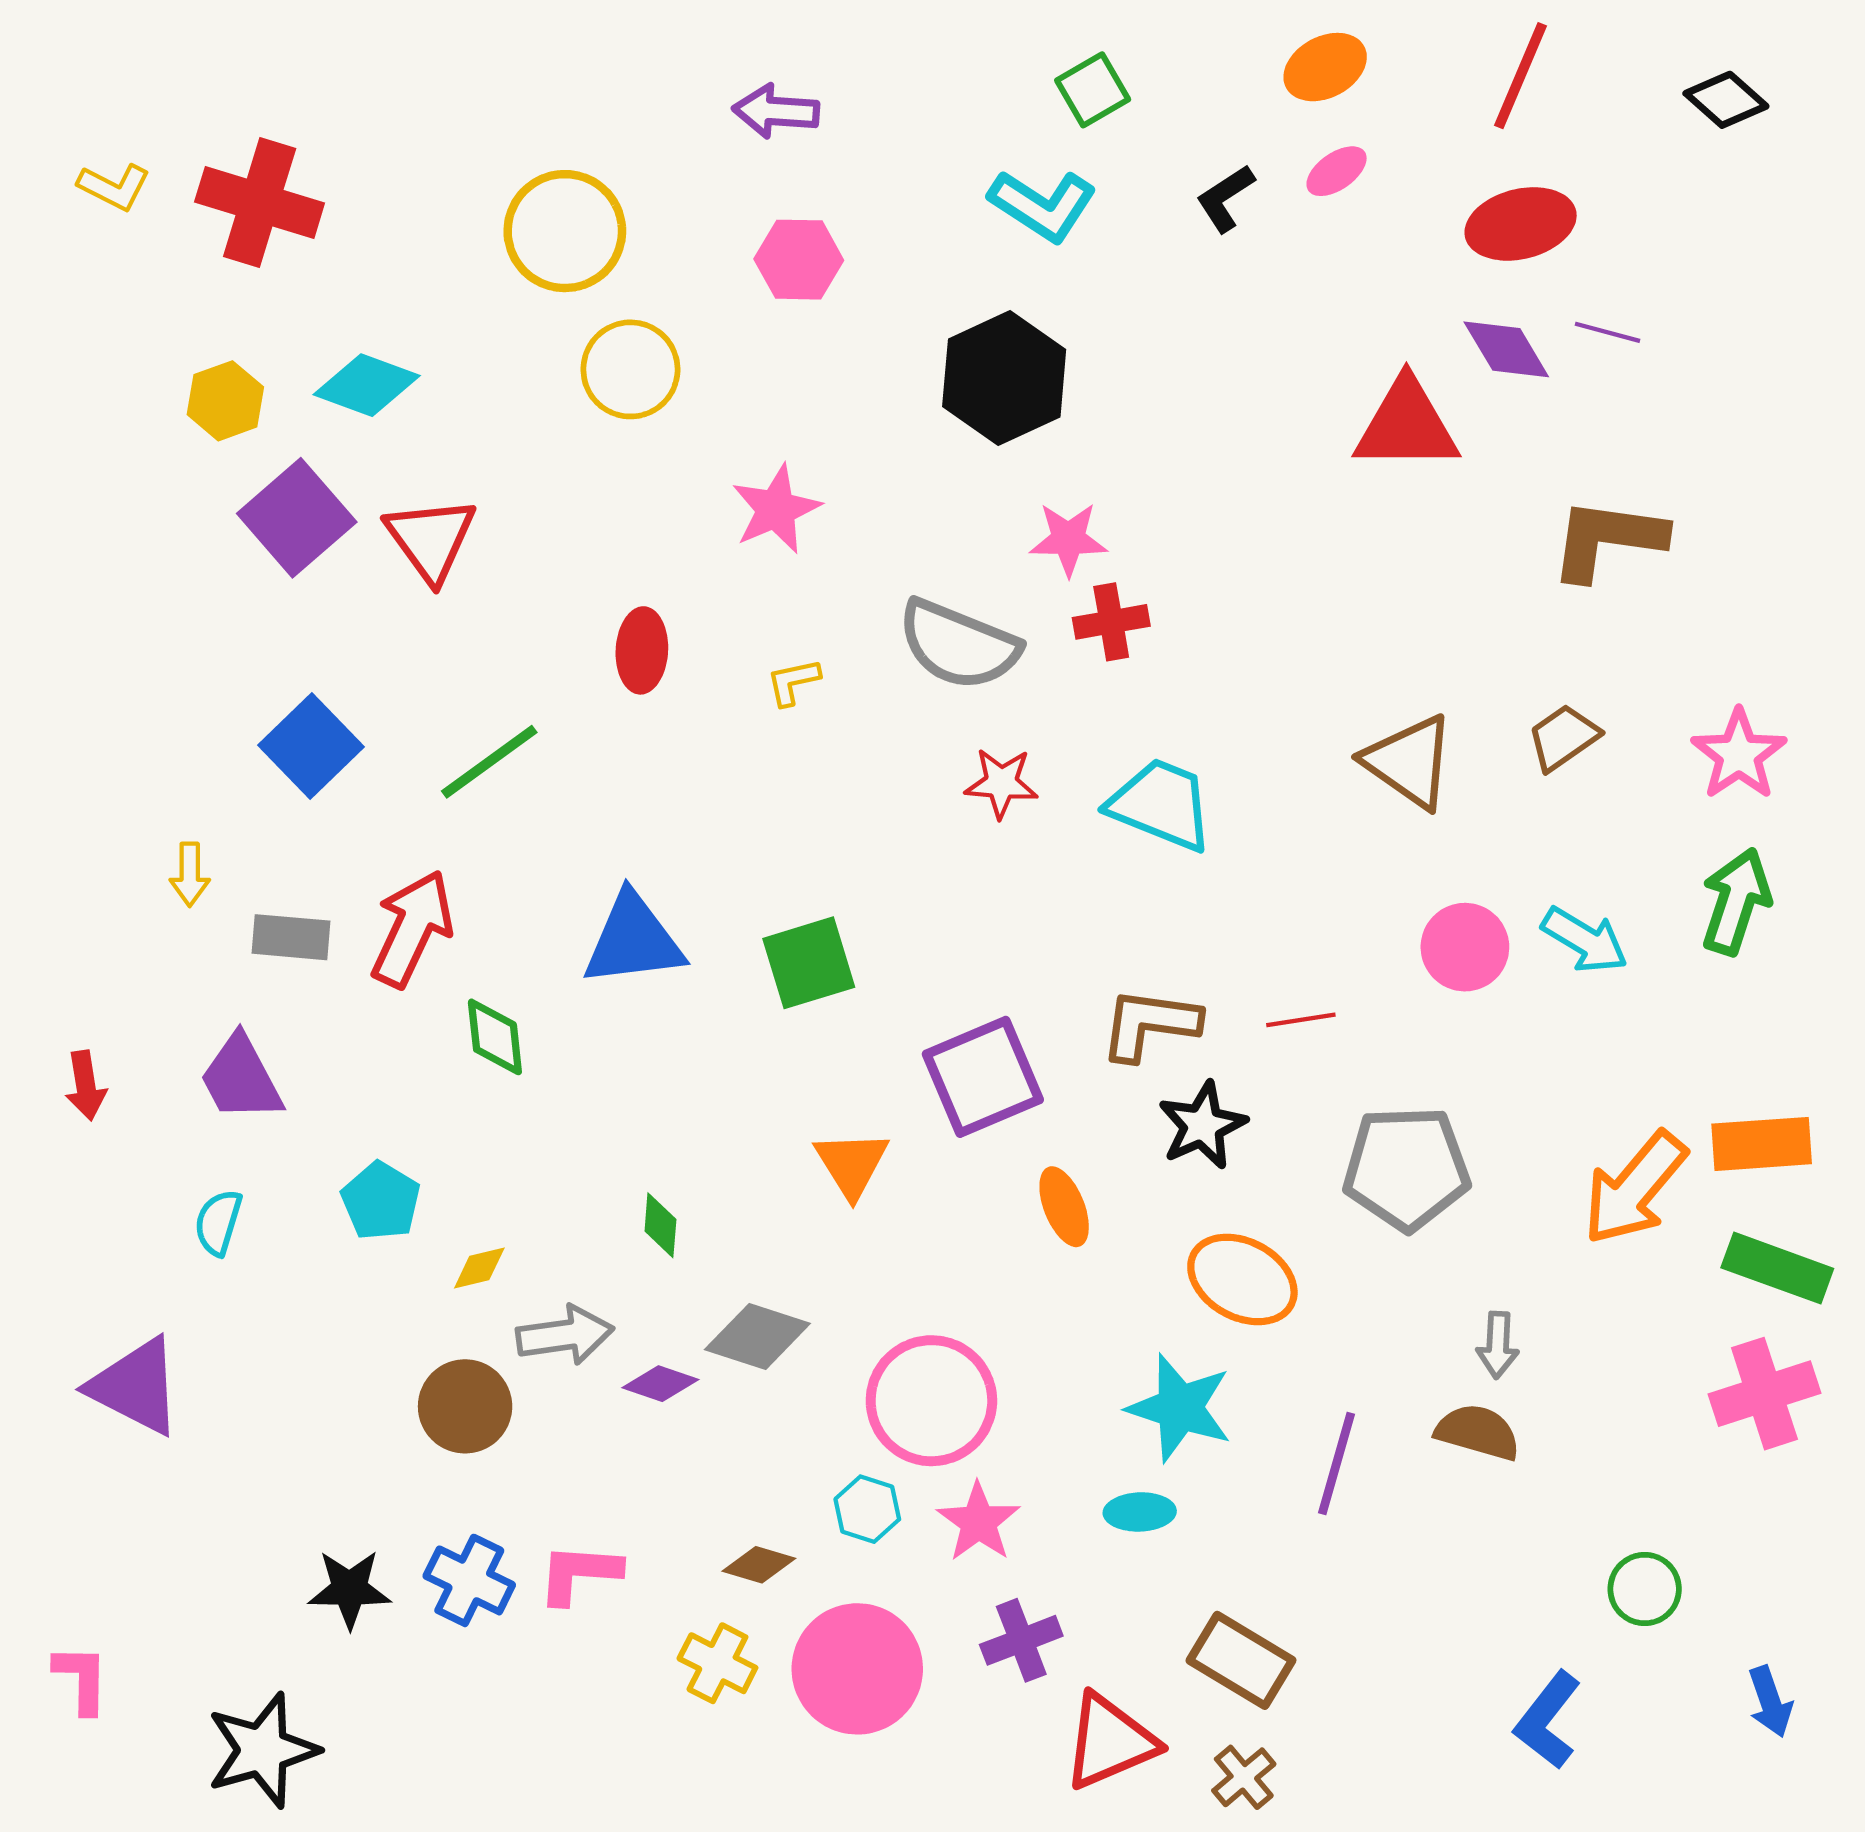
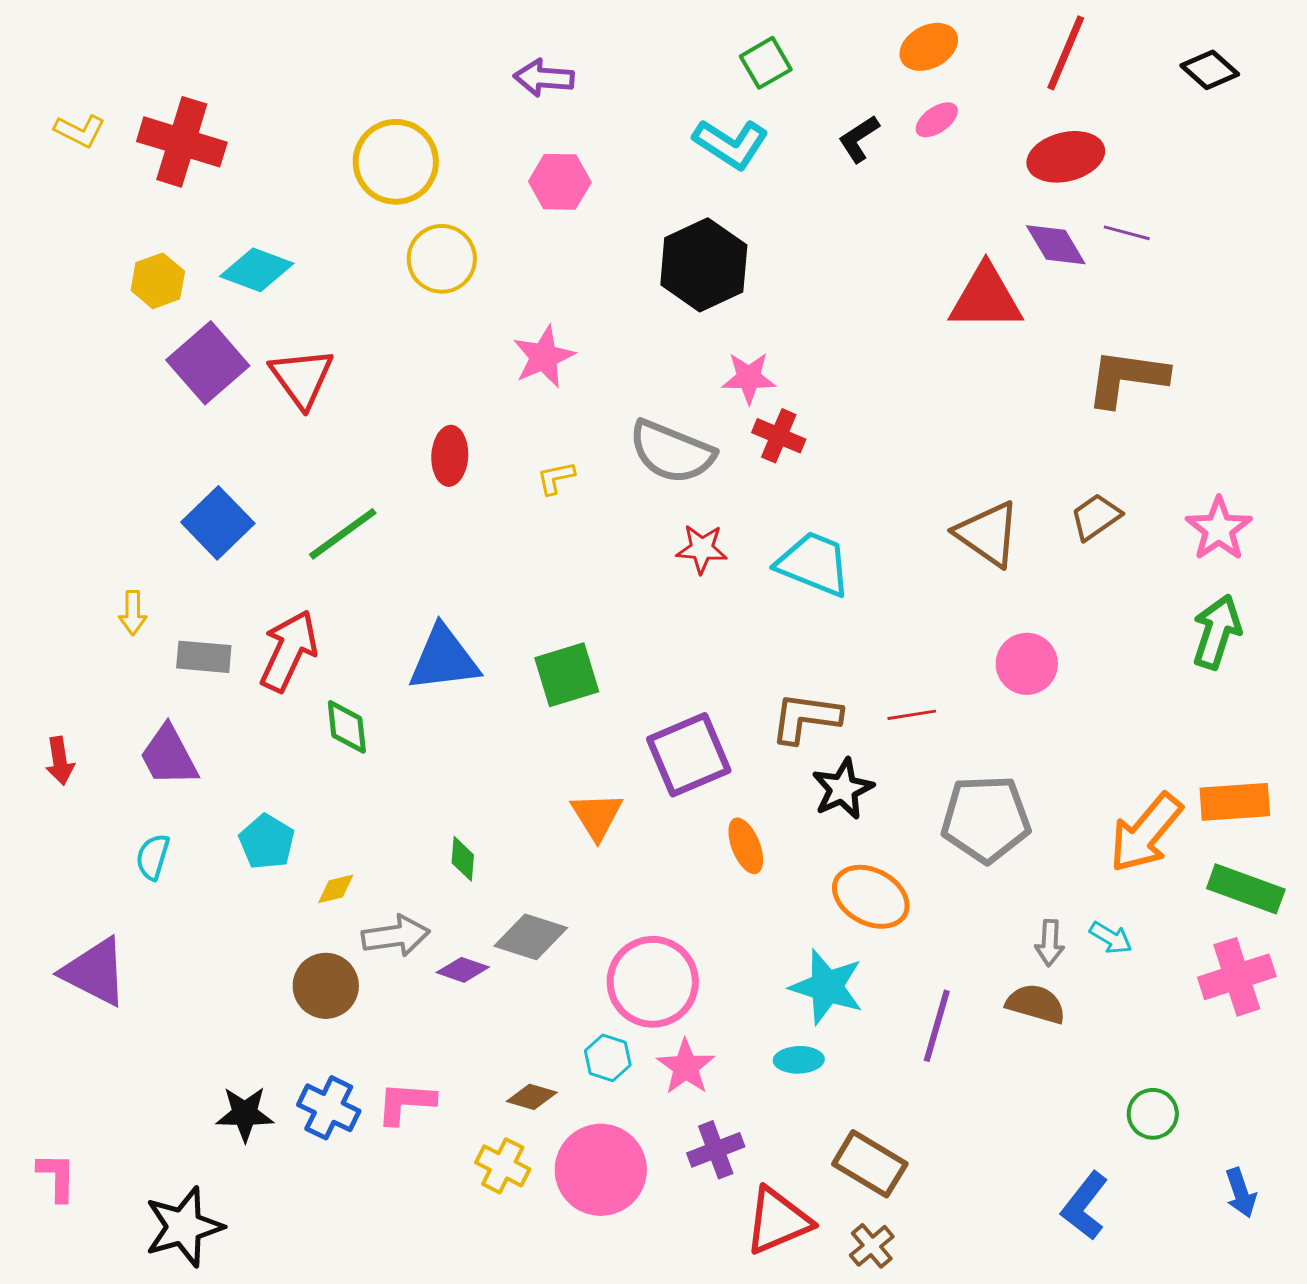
red cross: (1111, 622) -> (779, 436), turned 33
cyan arrow: (1585, 940) -> (1111, 938), moved, size x0.7

